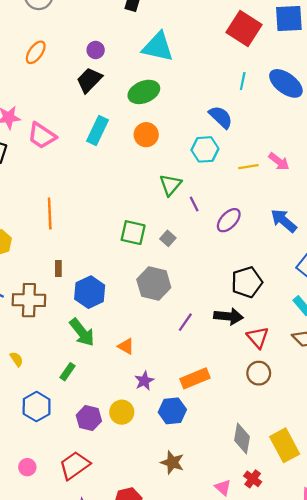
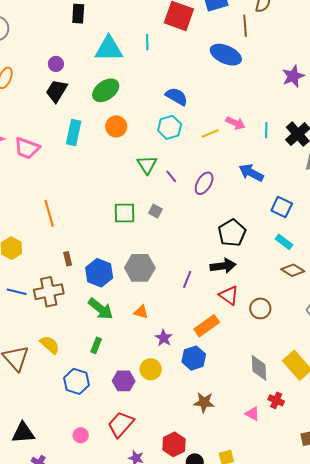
cyan line: (243, 81) -> (147, 42), moved
gray hexagon: (154, 284) -> (140, 268), moved
red triangle: (258, 337) -> (229, 295), moved
yellow semicircle: (17, 359) -> (50, 345), size x1.5

